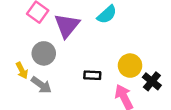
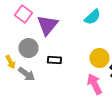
cyan semicircle: (107, 15) -> (92, 17), moved
black rectangle: (92, 75) -> (54, 60), moved

